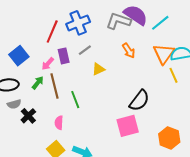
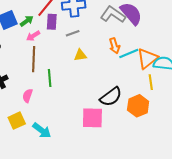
cyan line: (160, 23) -> (129, 53), moved
purple rectangle: (64, 56) -> (52, 22), moved
green arrow: (38, 83) -> (27, 21), moved
orange hexagon: (169, 138) -> (138, 106), moved

